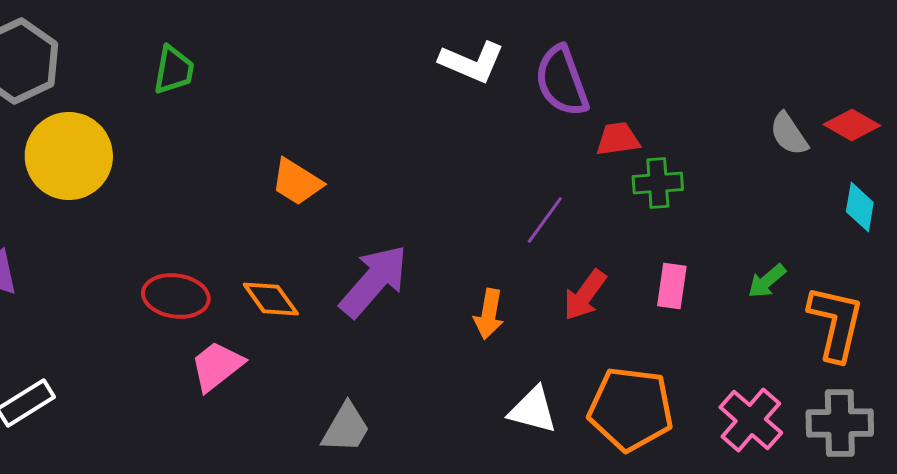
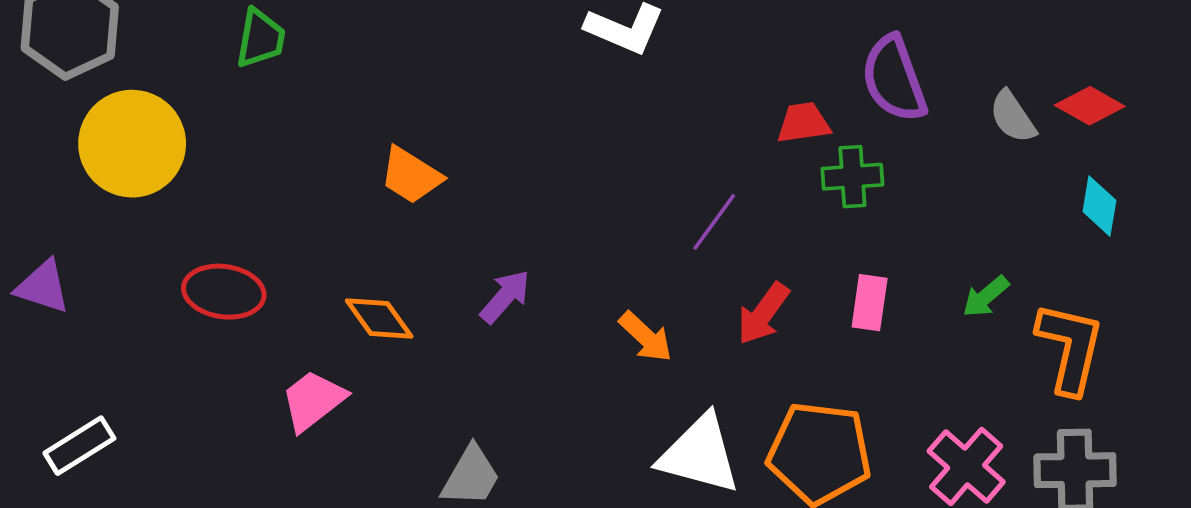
purple semicircle: (562, 81) -> (894, 79), moved
purple arrow: (374, 281) -> (505, 296), size x0.6
red ellipse: (176, 296) -> (224, 292), moved
orange arrow: (489, 314) -> (646, 337), turned -57
white triangle: (533, 410) -> (700, 454), size x1.4

